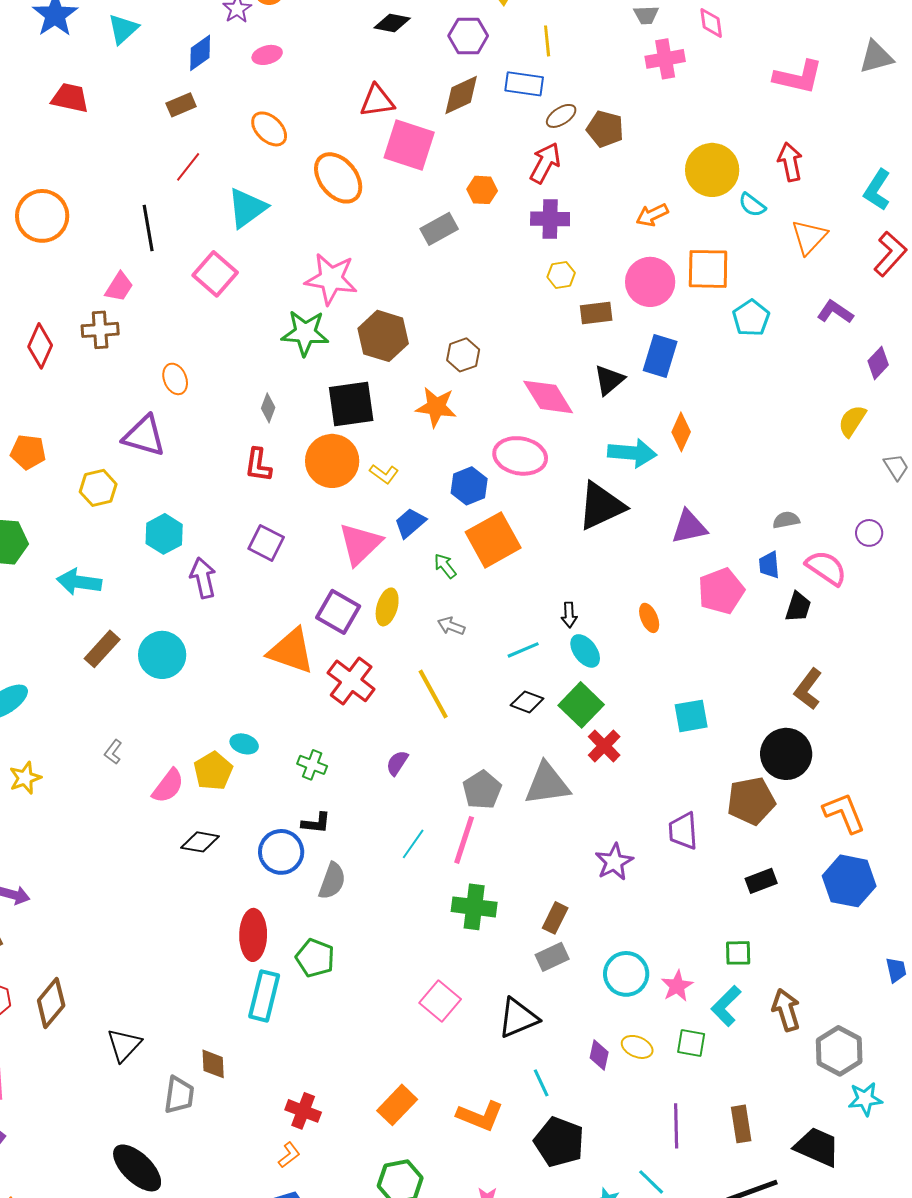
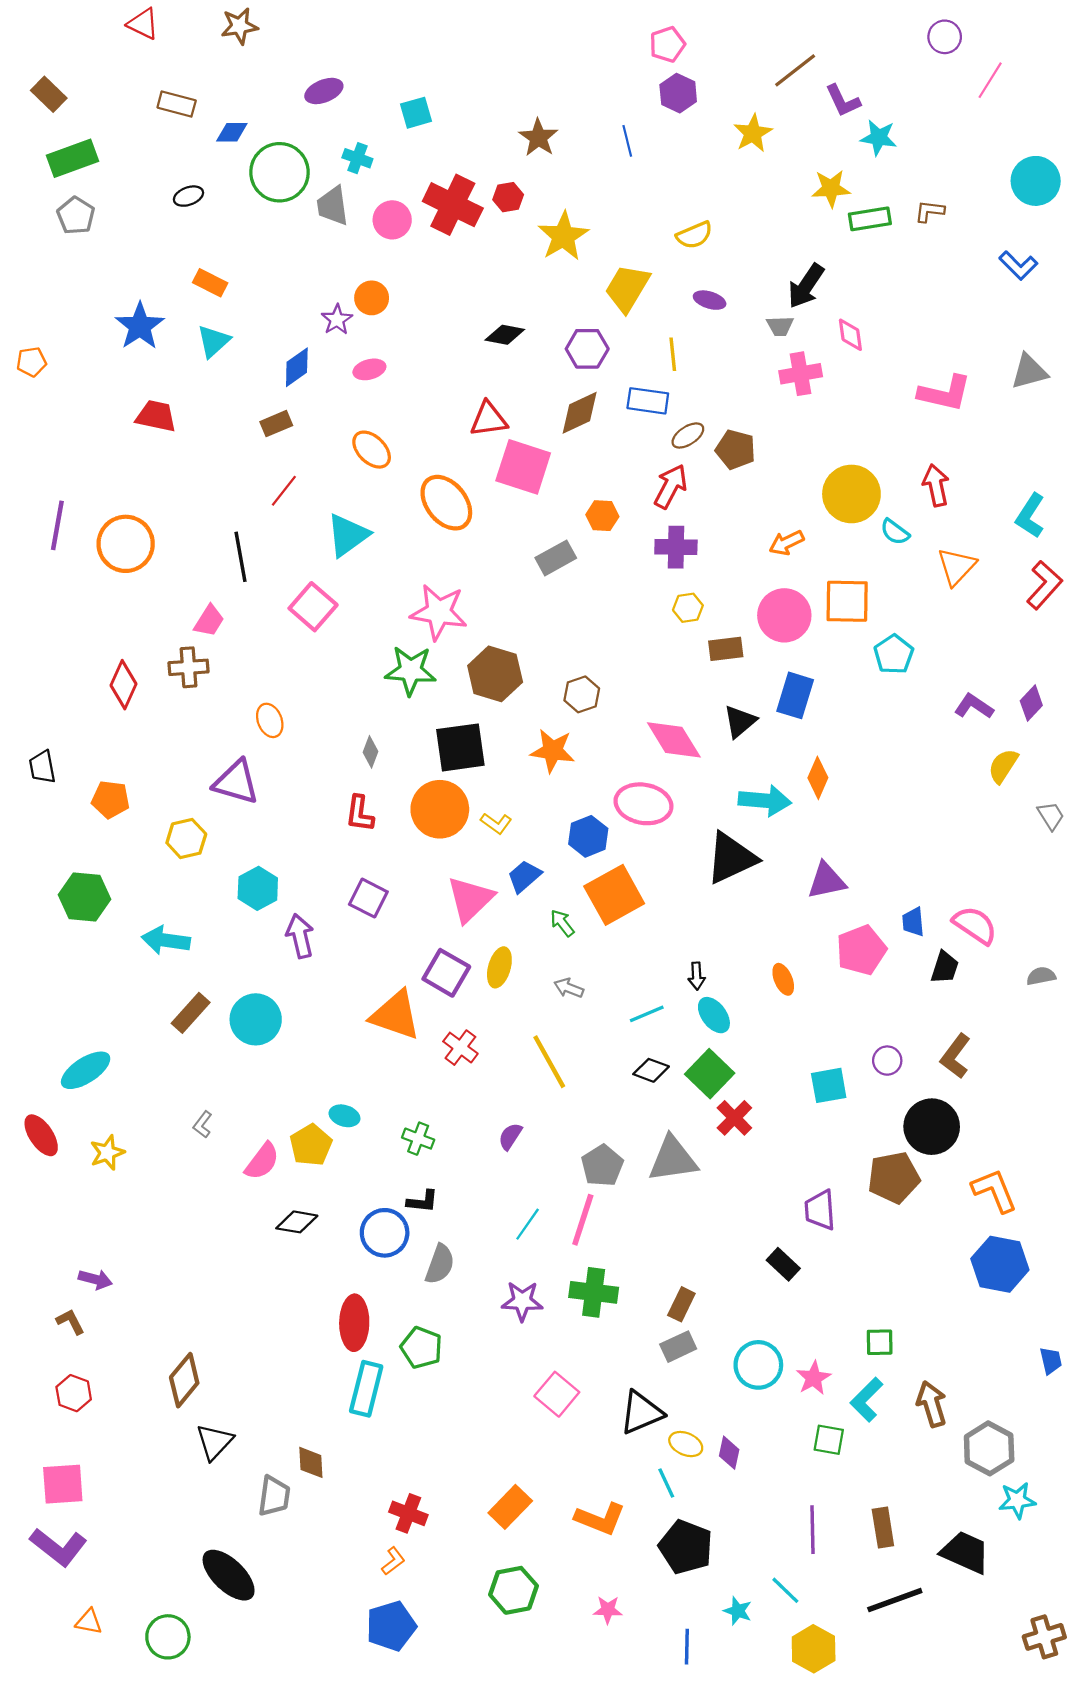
purple L-shape: (835, 312) -> (974, 706), moved
gray semicircle: (786, 520) -> (1041, 976), moved
purple circle: (869, 533) -> (887, 1061), moved
red cross: (351, 681) -> (460, 1048), size x0.7
purple star: (614, 862) -> (522, 1301), moved, turned 30
black rectangle: (761, 881) -> (783, 1264), moved, turned 64
brown diamond: (51, 1003) -> (184, 1380), moved
yellow ellipse: (637, 1047) -> (686, 1444), moved

